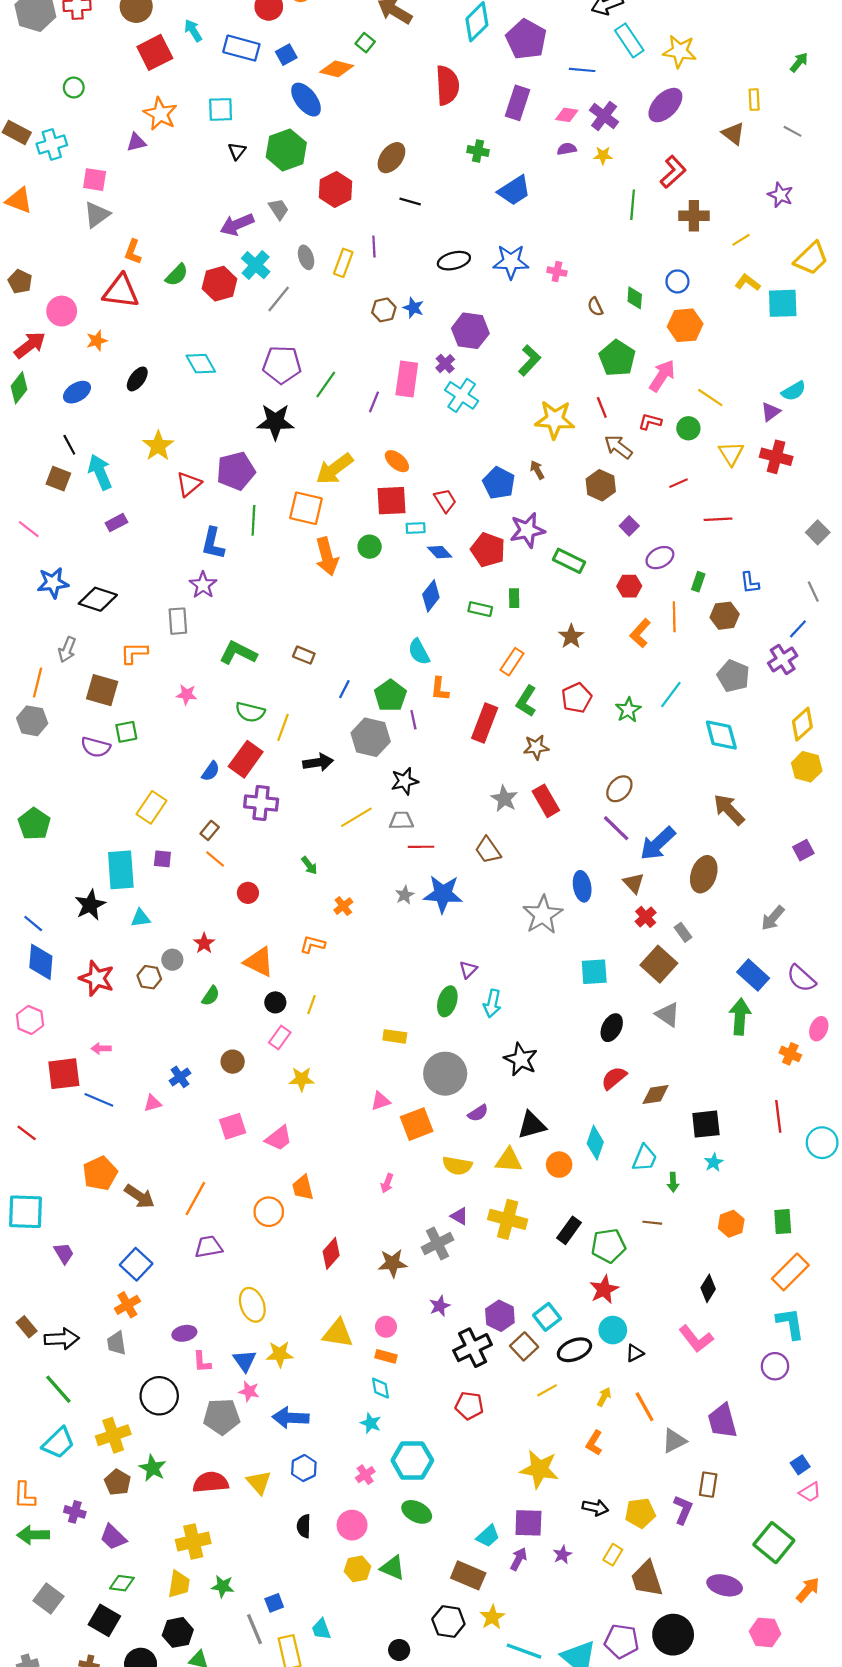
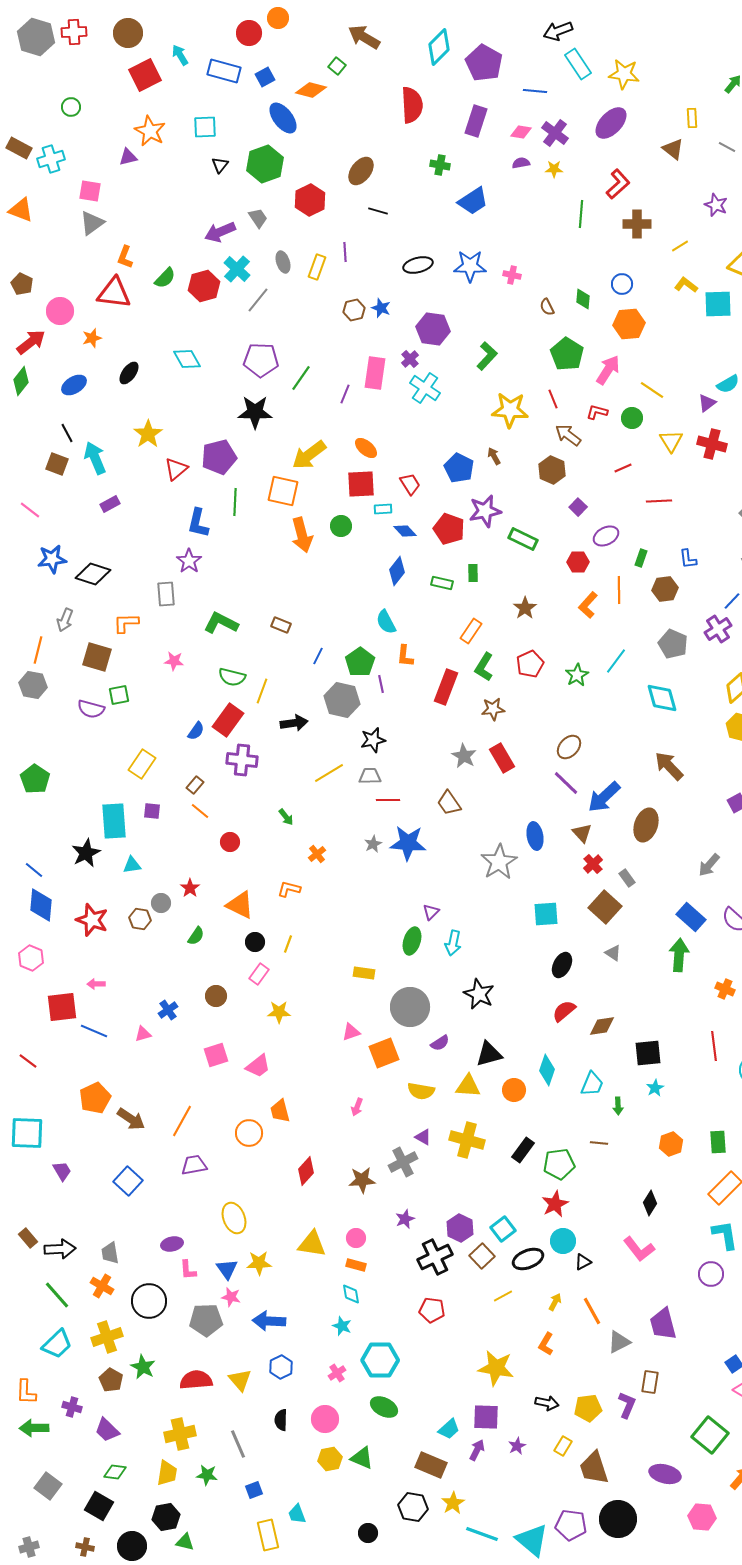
gray triangle: (668, 1014) -> (613, 953), size x0.7
orange cross: (127, 1305) -> (102, 1286), moved, turned -30
gray line: (255, 1629) -> (238, 1444), moved

